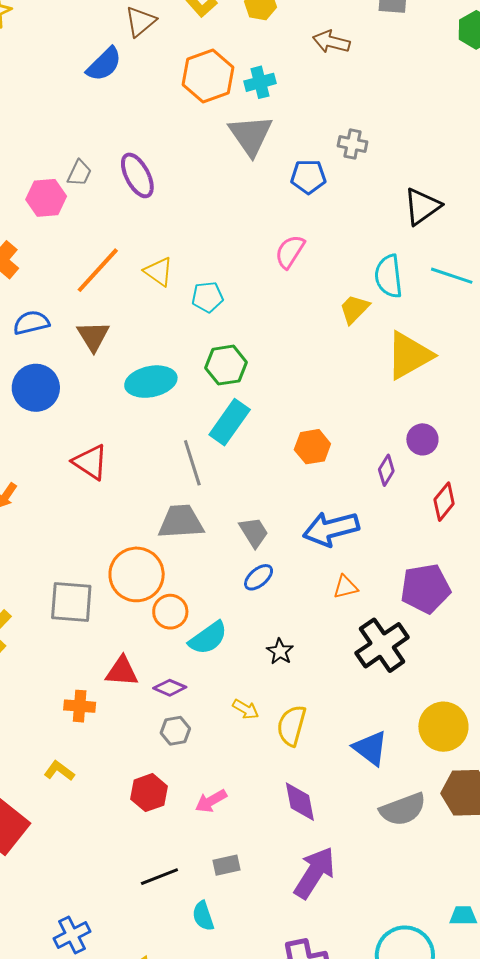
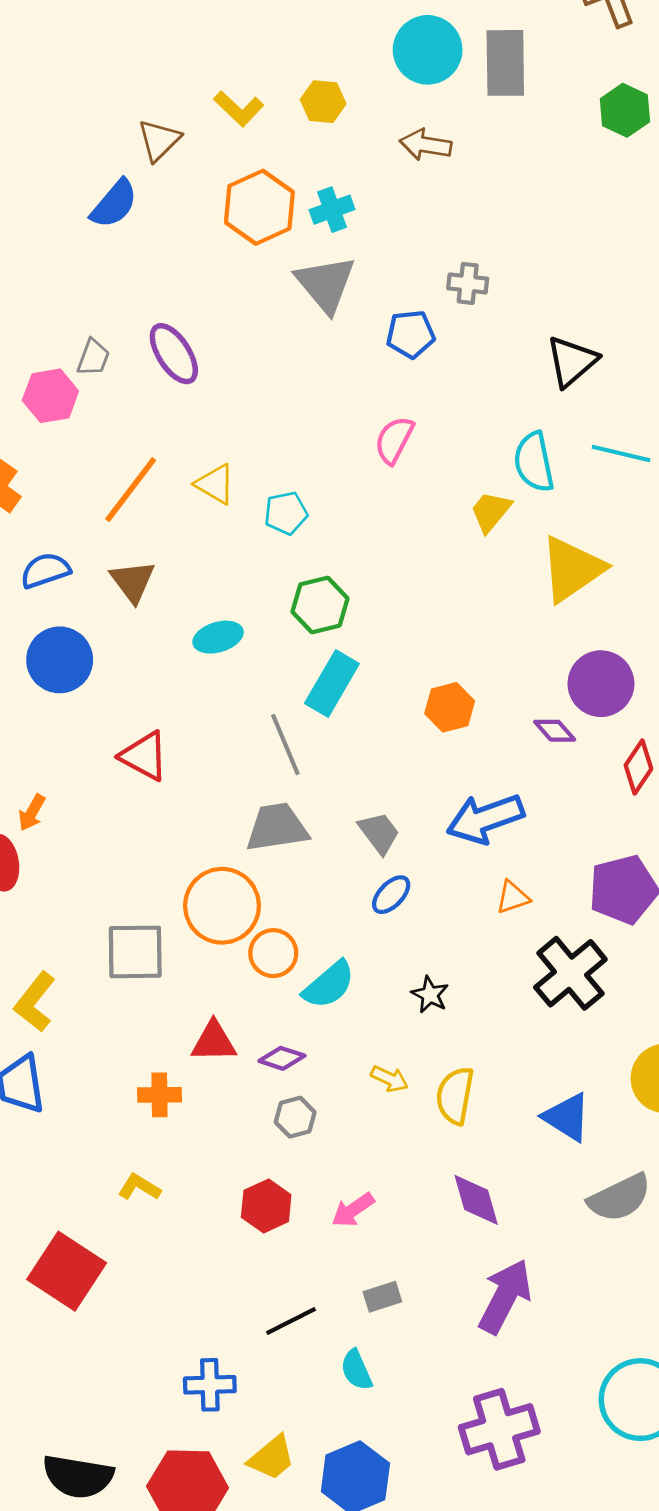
cyan ellipse: (151, 382) -> (218, 637), size x0.7
purple circle: (422, 439) -> (601, 684), size x1.5
purple diamond: (386, 470) -> (555, 731), turned -68
blue cross: (72, 935) -> (210, 1385), moved, turned 30

